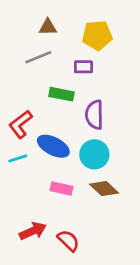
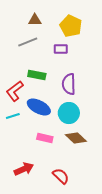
yellow pentagon: (97, 35) -> (71, 26), turned 30
green rectangle: (62, 94) -> (37, 75), moved
red semicircle: (68, 241) -> (61, 176), moved

